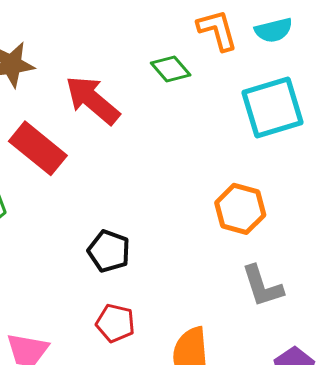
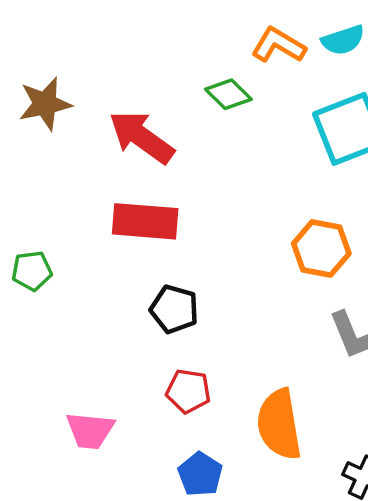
orange L-shape: (217, 30) -> (278, 45), turned -39
red rectangle: (38, 148) -> (145, 221), moved, turned -30

